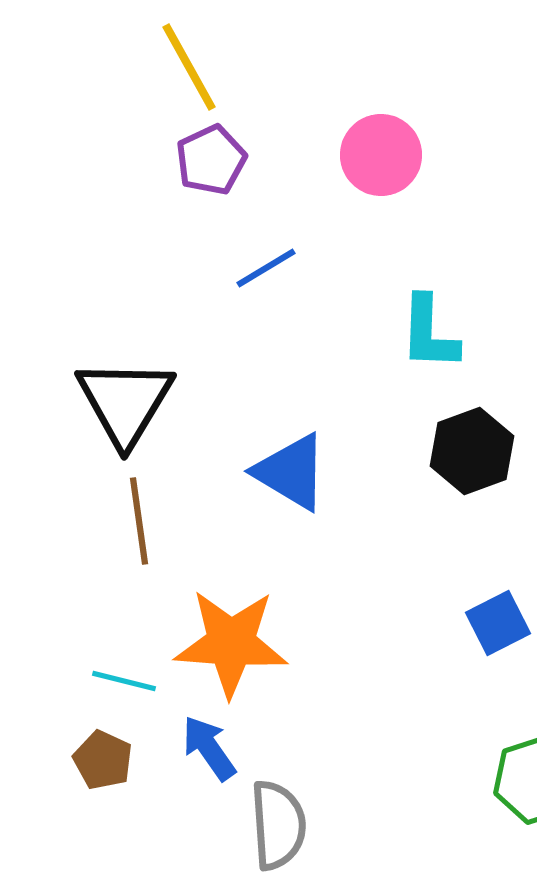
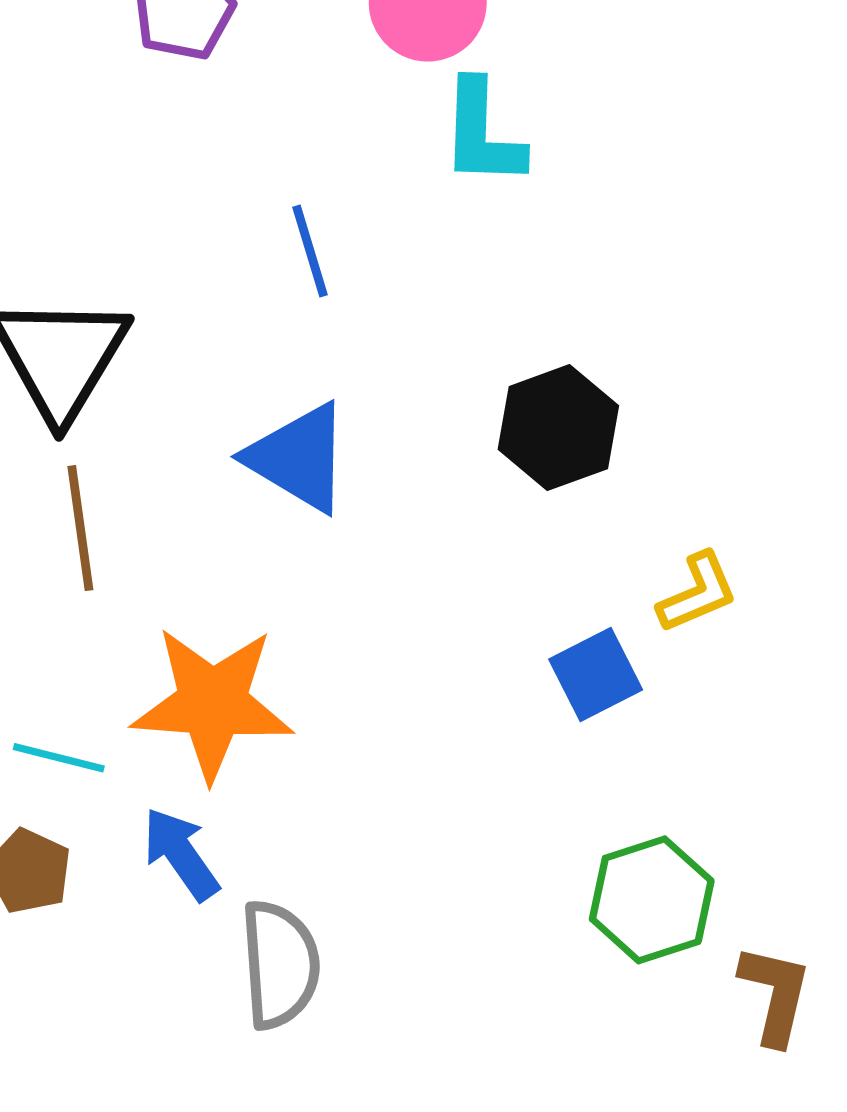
blue line: (266, 268) -> (310, 251), moved, turned -76
cyan L-shape: (429, 333) -> (482, 133), moved

